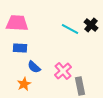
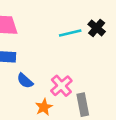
cyan line: (70, 29) -> (70, 33), turned -42
orange star: (24, 84) -> (44, 107), moved

